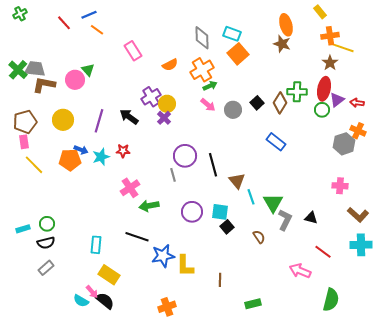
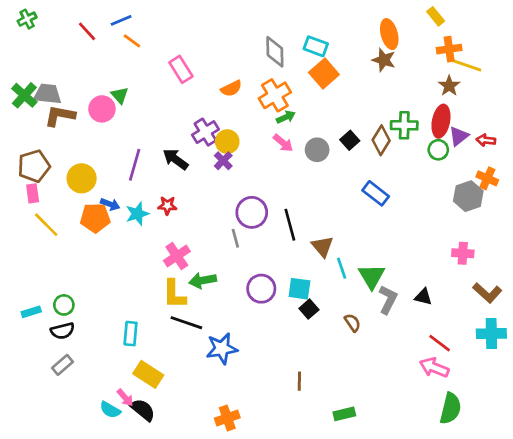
yellow circle: (63, 120) -> (82, 178), moved
yellow L-shape: (185, 266) -> (174, 294), moved
pink arrow: (300, 271) -> (434, 368), moved

